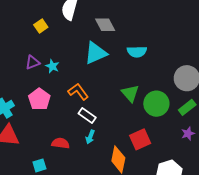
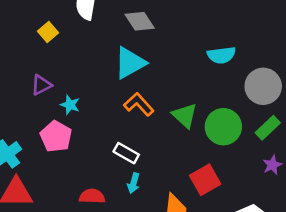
cyan semicircle: (137, 52) -> (221, 55), moved
cyan star: (52, 66) -> (70, 105), moved
orange L-shape: (78, 92) -> (139, 104), moved

